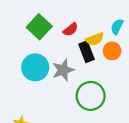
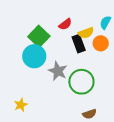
green square: (39, 27) -> (39, 36), moved
gray star: (63, 70) -> (58, 71), moved, turned -30

